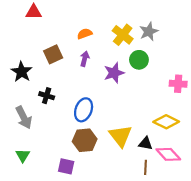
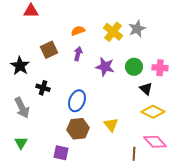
green circle: (139, 60) -> (134, 67), moved
purple star: (114, 73) -> (105, 67), turned 30
pink cross: (178, 84) -> (160, 68), moved
yellow triangle: (121, 136) -> (111, 125), size x0.7
black triangle: (146, 144) -> (146, 89), moved, turned 32

